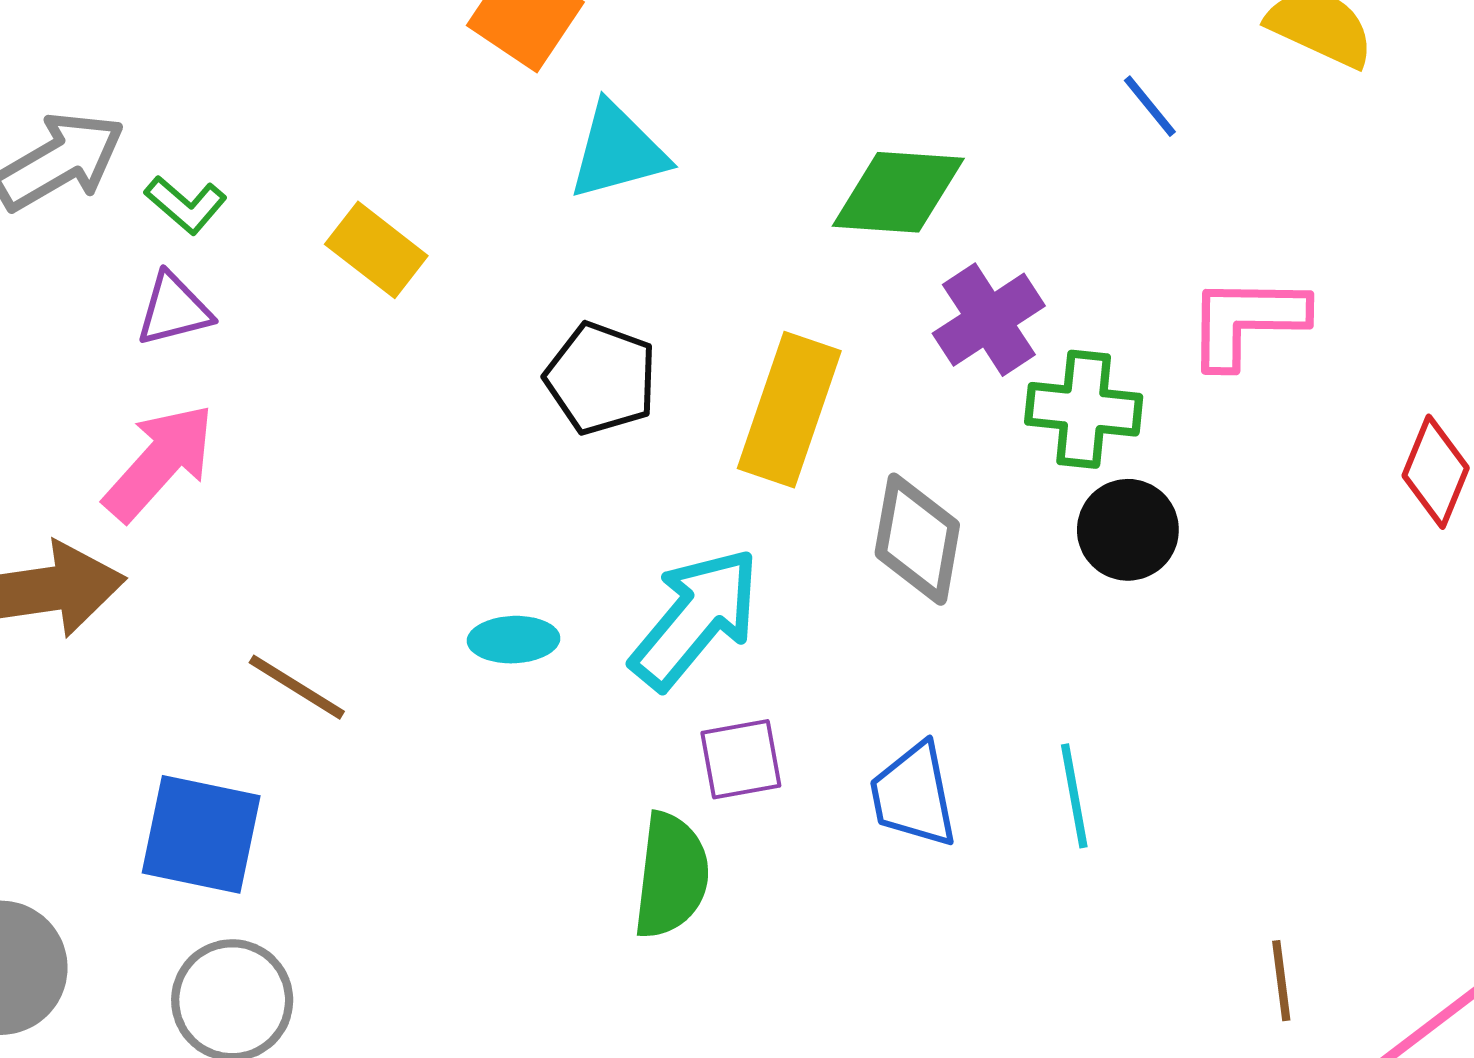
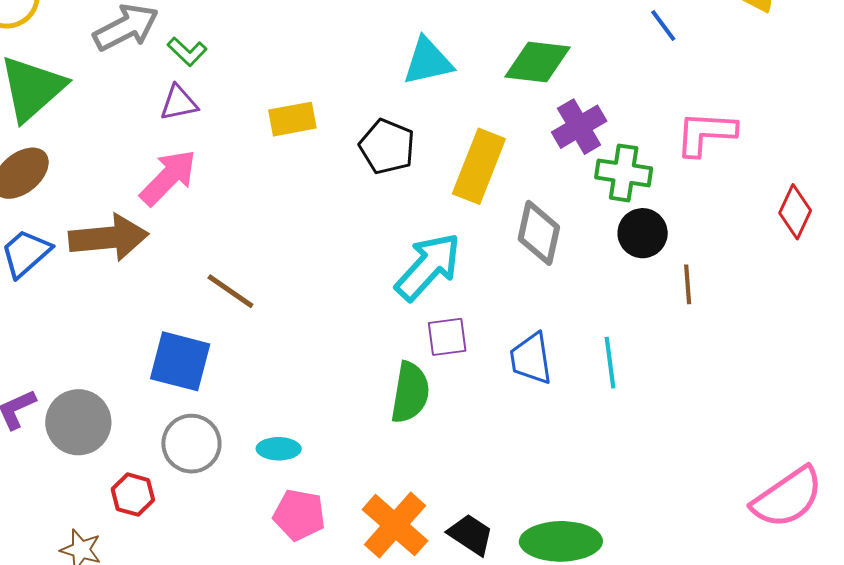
cyan triangle: (618, 151) -> (428, 61), moved
yellow rectangle: (376, 250) -> (292, 119), moved, turned -51
cyan ellipse: (514, 640) -> (279, 449), moved
brown line: (1281, 981) -> (688, 284), moved

